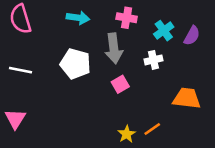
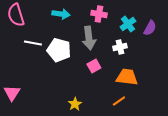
white line: (20, 70) -> (33, 43), moved
orange trapezoid: (187, 98) -> (127, 77), moved
yellow star: (127, 134) -> (75, 104), moved

